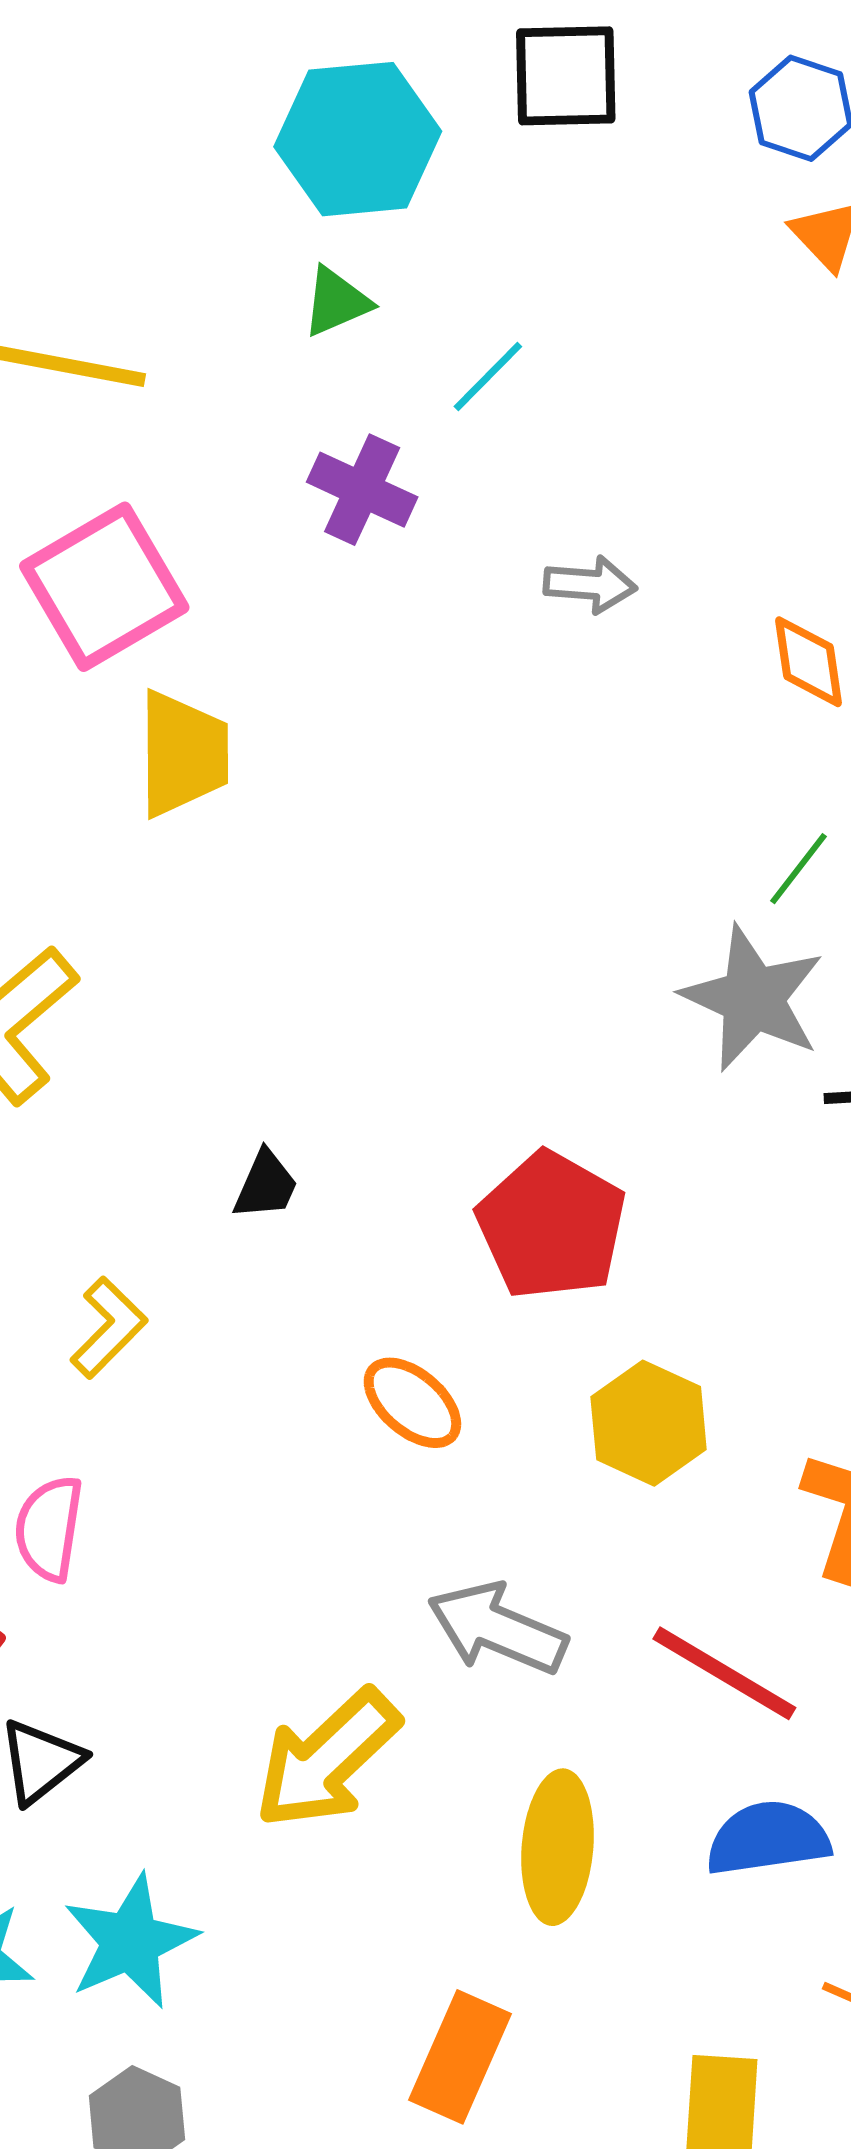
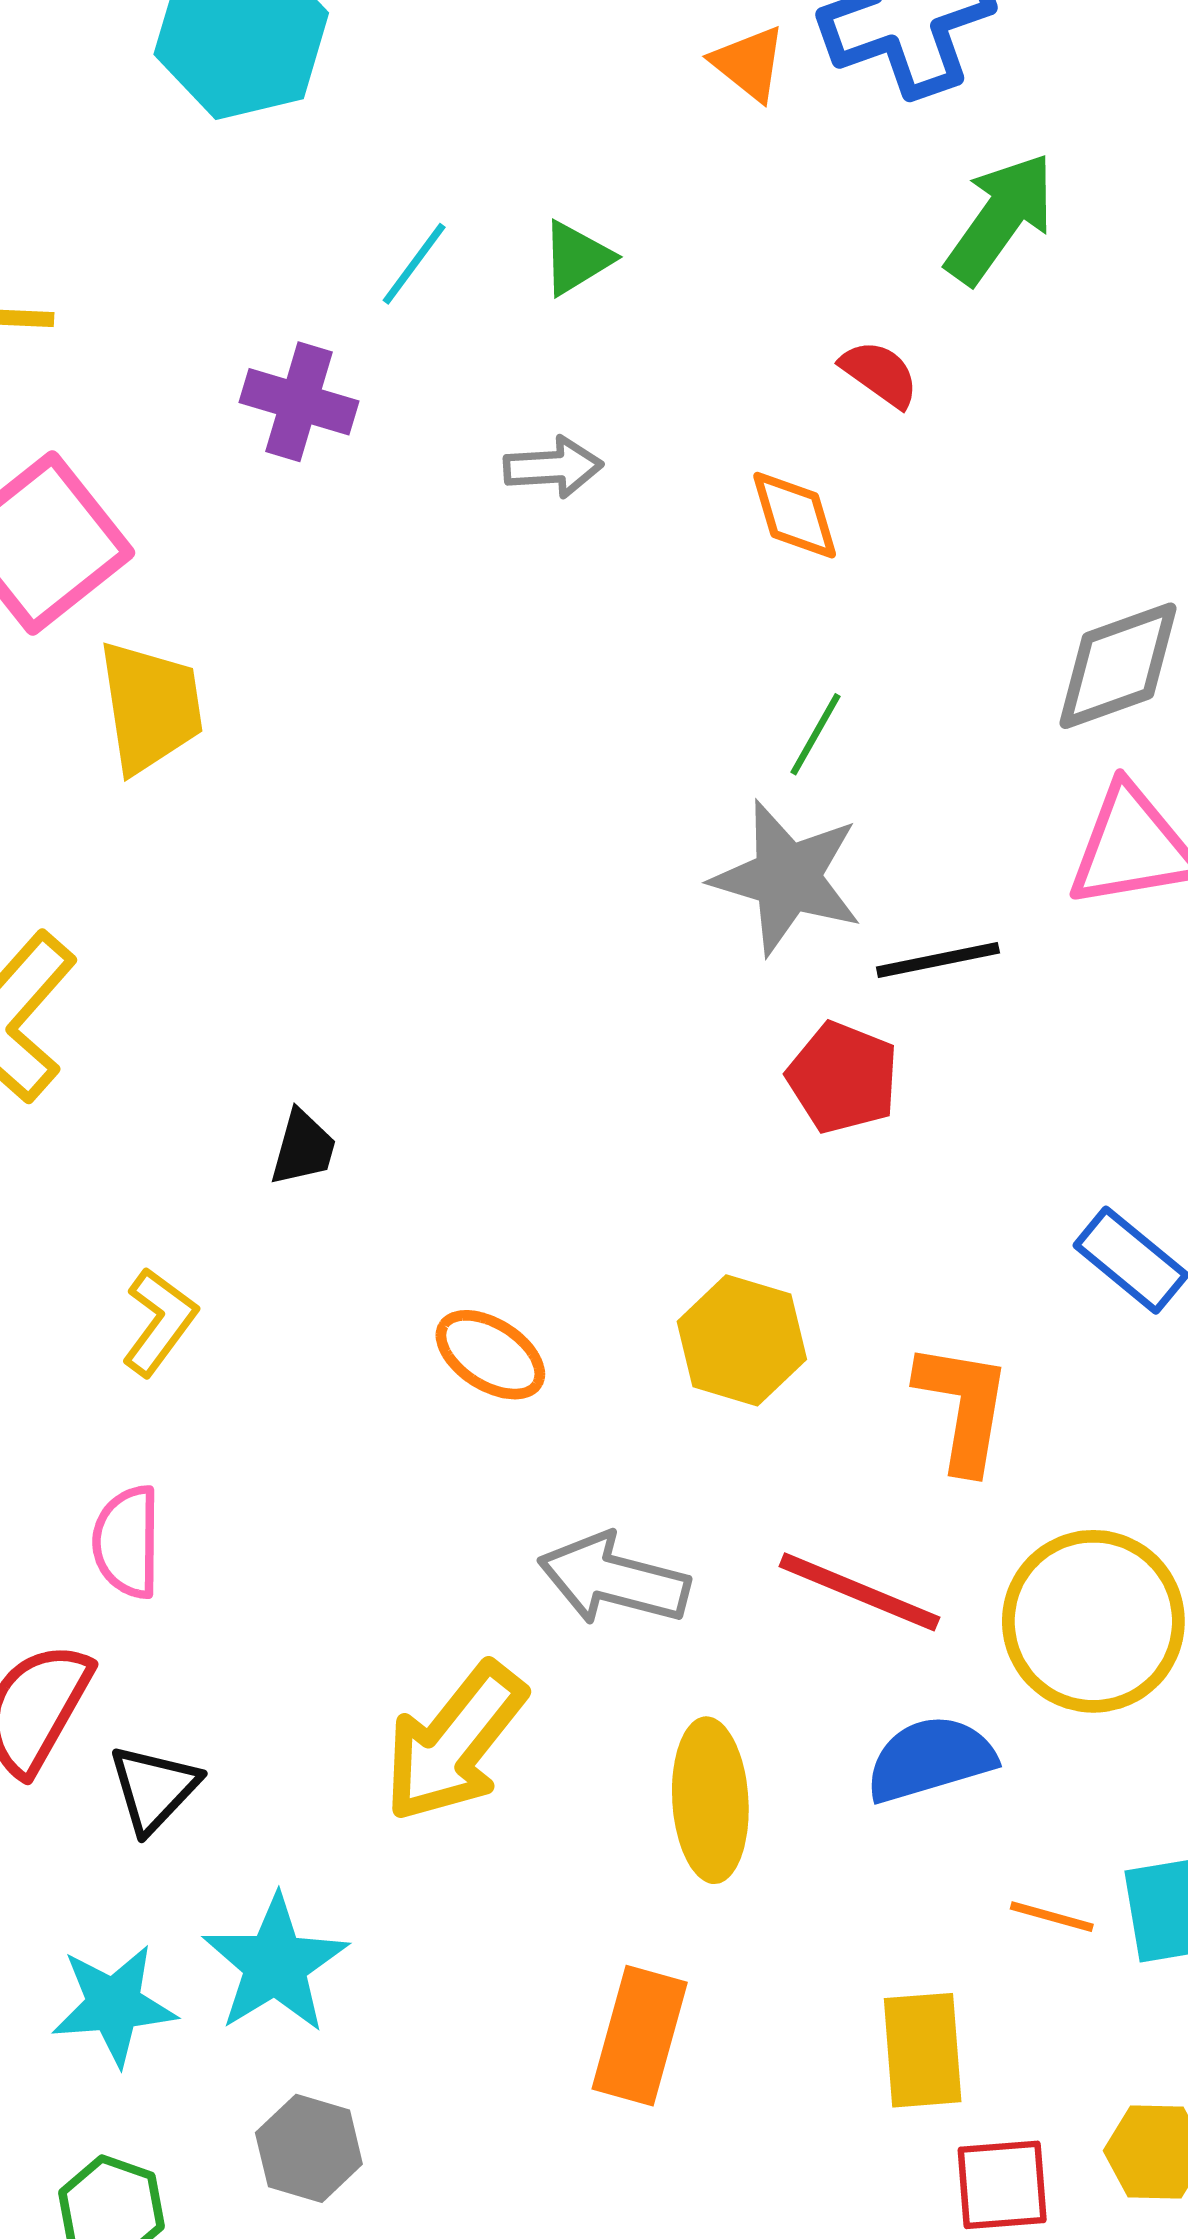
green triangle: (336, 302) -> (577, 258), moved
red pentagon: (551, 1226) -> (843, 1078), moved, size x0.7

